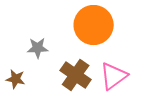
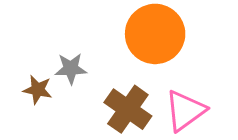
brown star: (16, 79) -> (38, 90), moved

